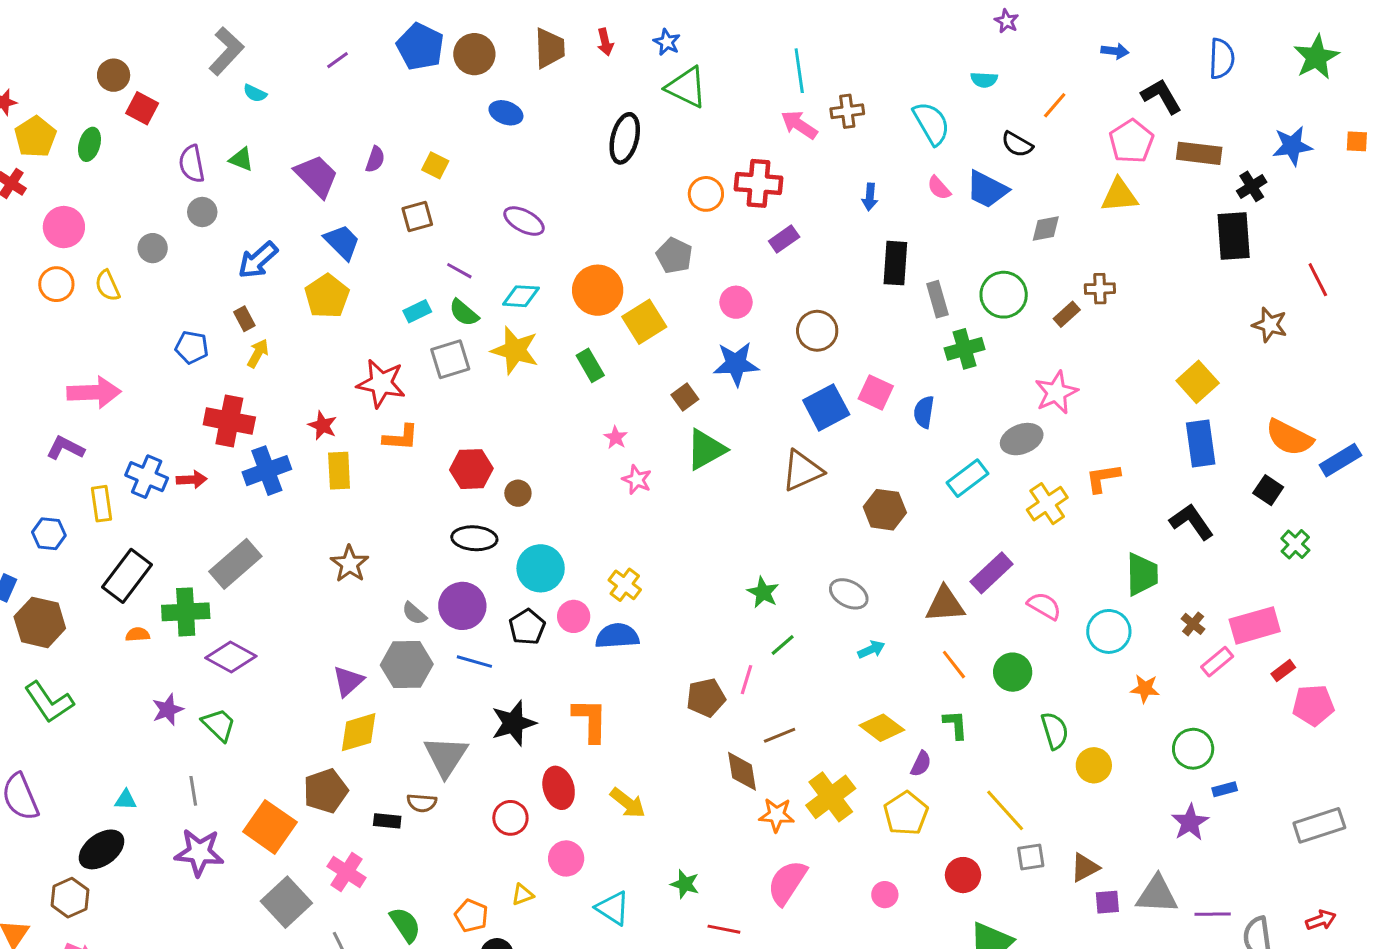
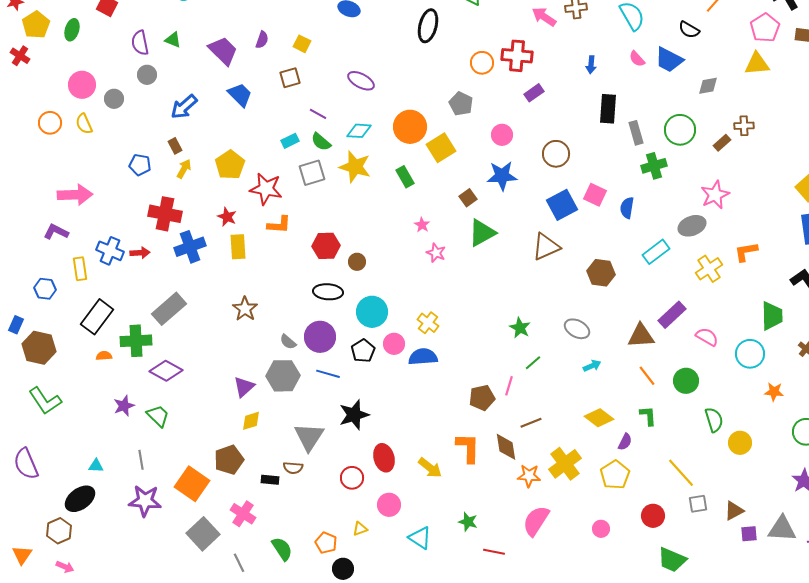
pink circle: (64, 227) -> (82, 85), moved
yellow pentagon: (327, 296) -> (230, 165), moved
orange L-shape: (590, 720) -> (468, 448), moved
yellow diamond: (359, 732) -> (251, 421), size x0.7

